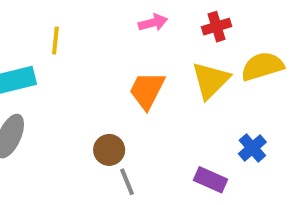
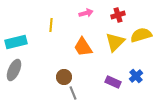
yellow line: (55, 41) -> (51, 25), moved
orange trapezoid: (147, 90) -> (83, 47), turned -60
purple rectangle: (211, 180) -> (113, 82), moved

